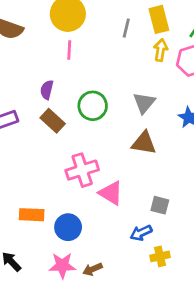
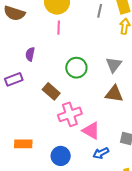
purple semicircle: (47, 90) -> (30, 54), moved
brown rectangle: (53, 121) -> (51, 91), moved
orange rectangle: (32, 215) -> (23, 144), moved
blue arrow: (141, 233) -> (101, 153), moved

